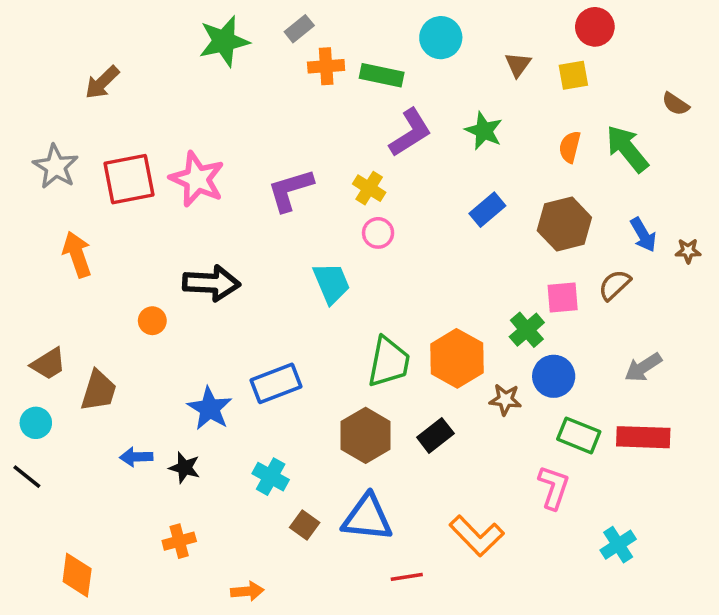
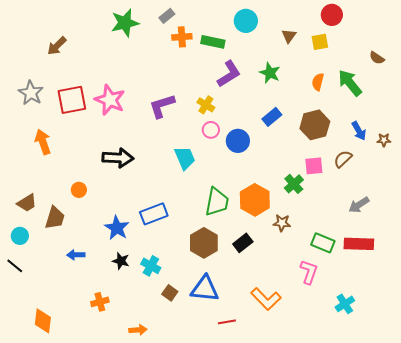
orange circle: (152, 321) -> (79, 190), moved
blue circle: (554, 376) -> (238, 141), moved
black star: (185, 468) -> (121, 261), moved

